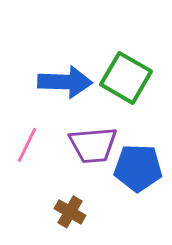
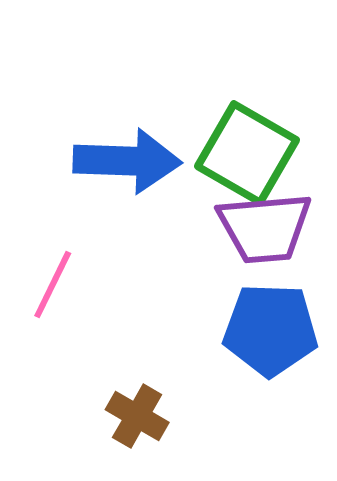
purple trapezoid: (93, 145) -> (265, 228), moved

